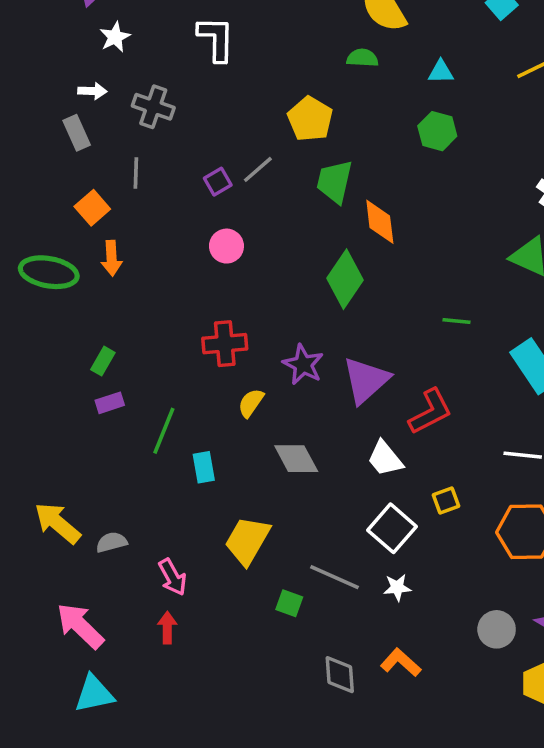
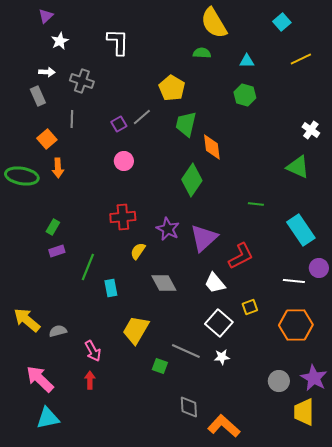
orange L-shape: (401, 662) -> (224, 426), moved, size x1.4

